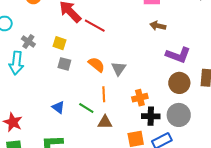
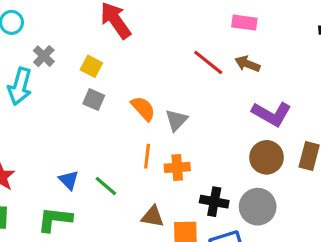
red line: (95, 26) -> (208, 62), moved
orange cross: (140, 98) -> (177, 167), moved
blue triangle: (58, 107) -> (69, 180), moved
green line: (86, 108) -> (106, 186), moved
brown triangle: (105, 122) -> (153, 217), moved

